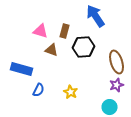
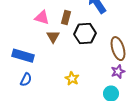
brown triangle: (52, 50) -> (53, 37), turned 40
blue semicircle: (39, 90) -> (26, 80), moved

